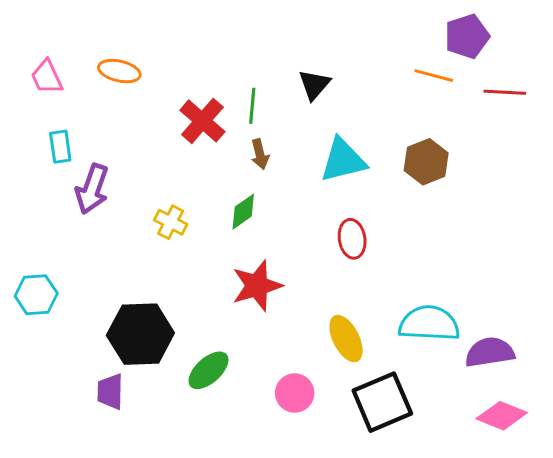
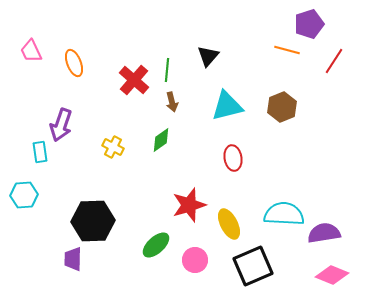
orange ellipse: (119, 71) -> (74, 63), moved, turned 56
red line: (505, 92) -> (334, 61), turned -60
cyan rectangle: (60, 147) -> (40, 152), moved
red star: (257, 286) -> (189, 205), moved
green ellipse: (208, 370) -> (156, 245), moved

